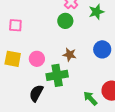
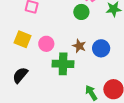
blue circle: (102, 49) -> (101, 48), moved
black semicircle: (36, 93) -> (20, 75), moved

